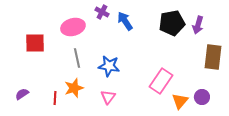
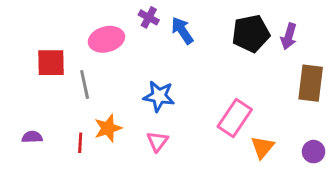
gray line: (77, 58) -> (85, 84), moved
purple semicircle: (22, 94) -> (32, 137), turned 32
purple circle: (202, 97) -> (314, 152), moved

